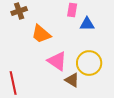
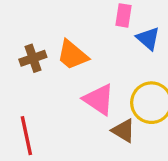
brown cross: (19, 11) -> (33, 58), moved
blue triangle: (87, 24) -> (148, 38), turned 42

